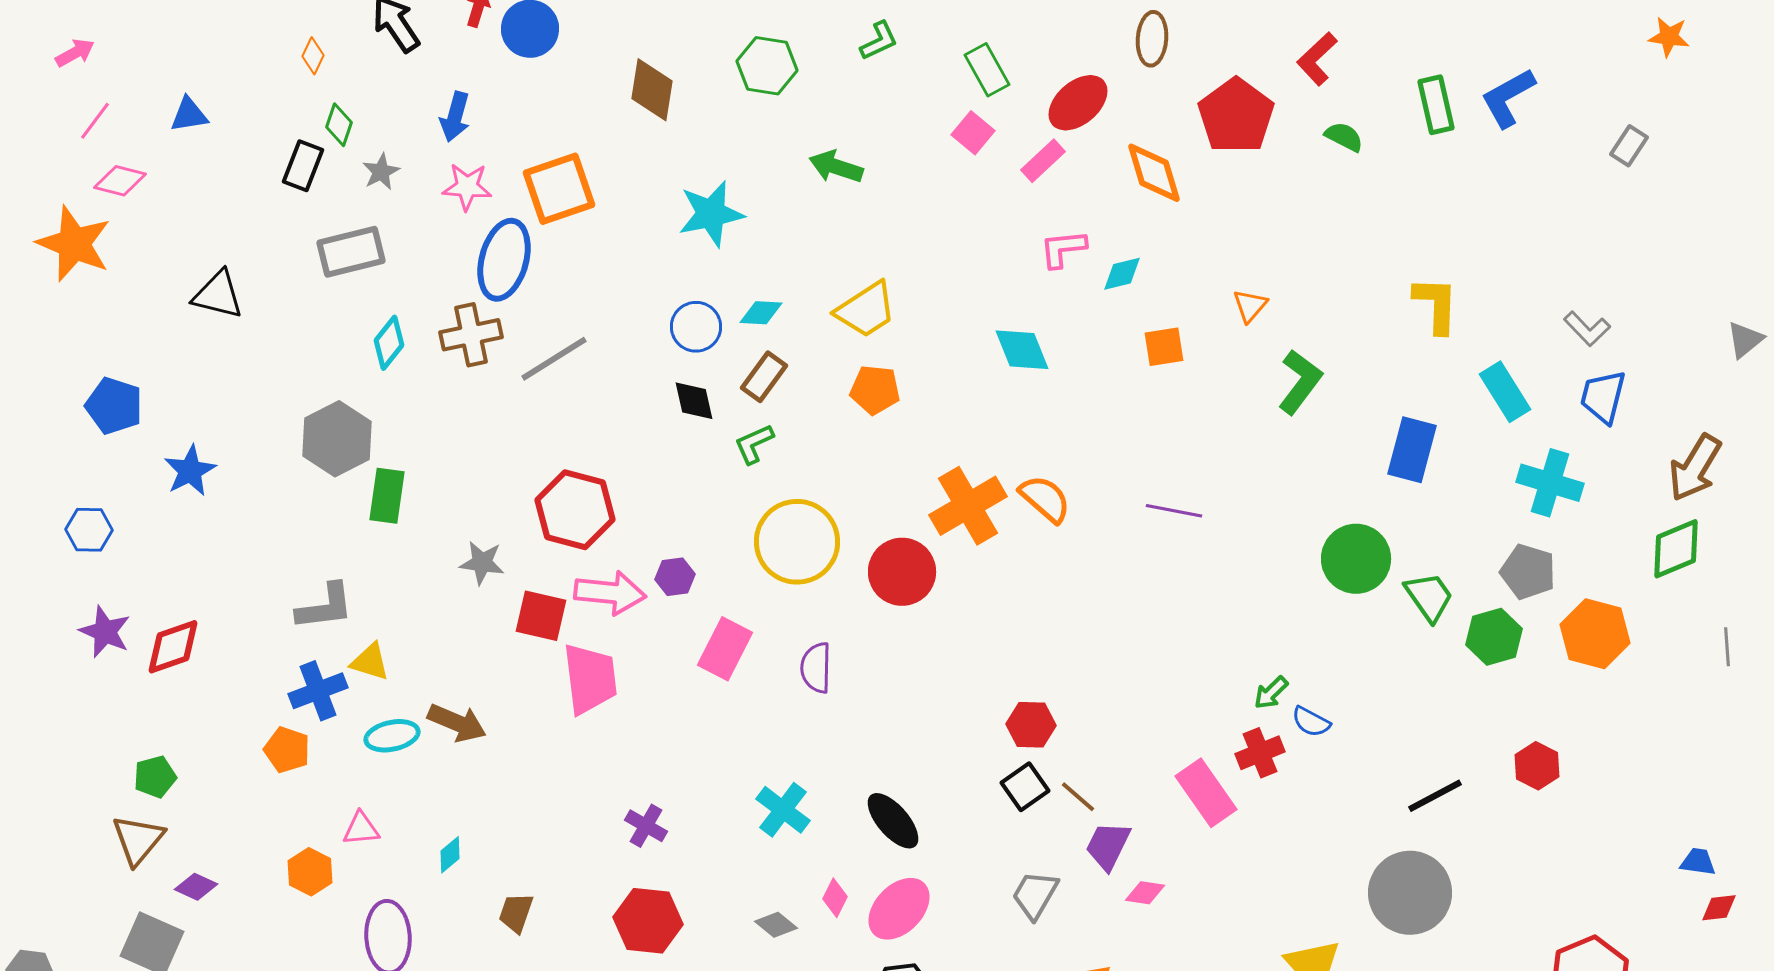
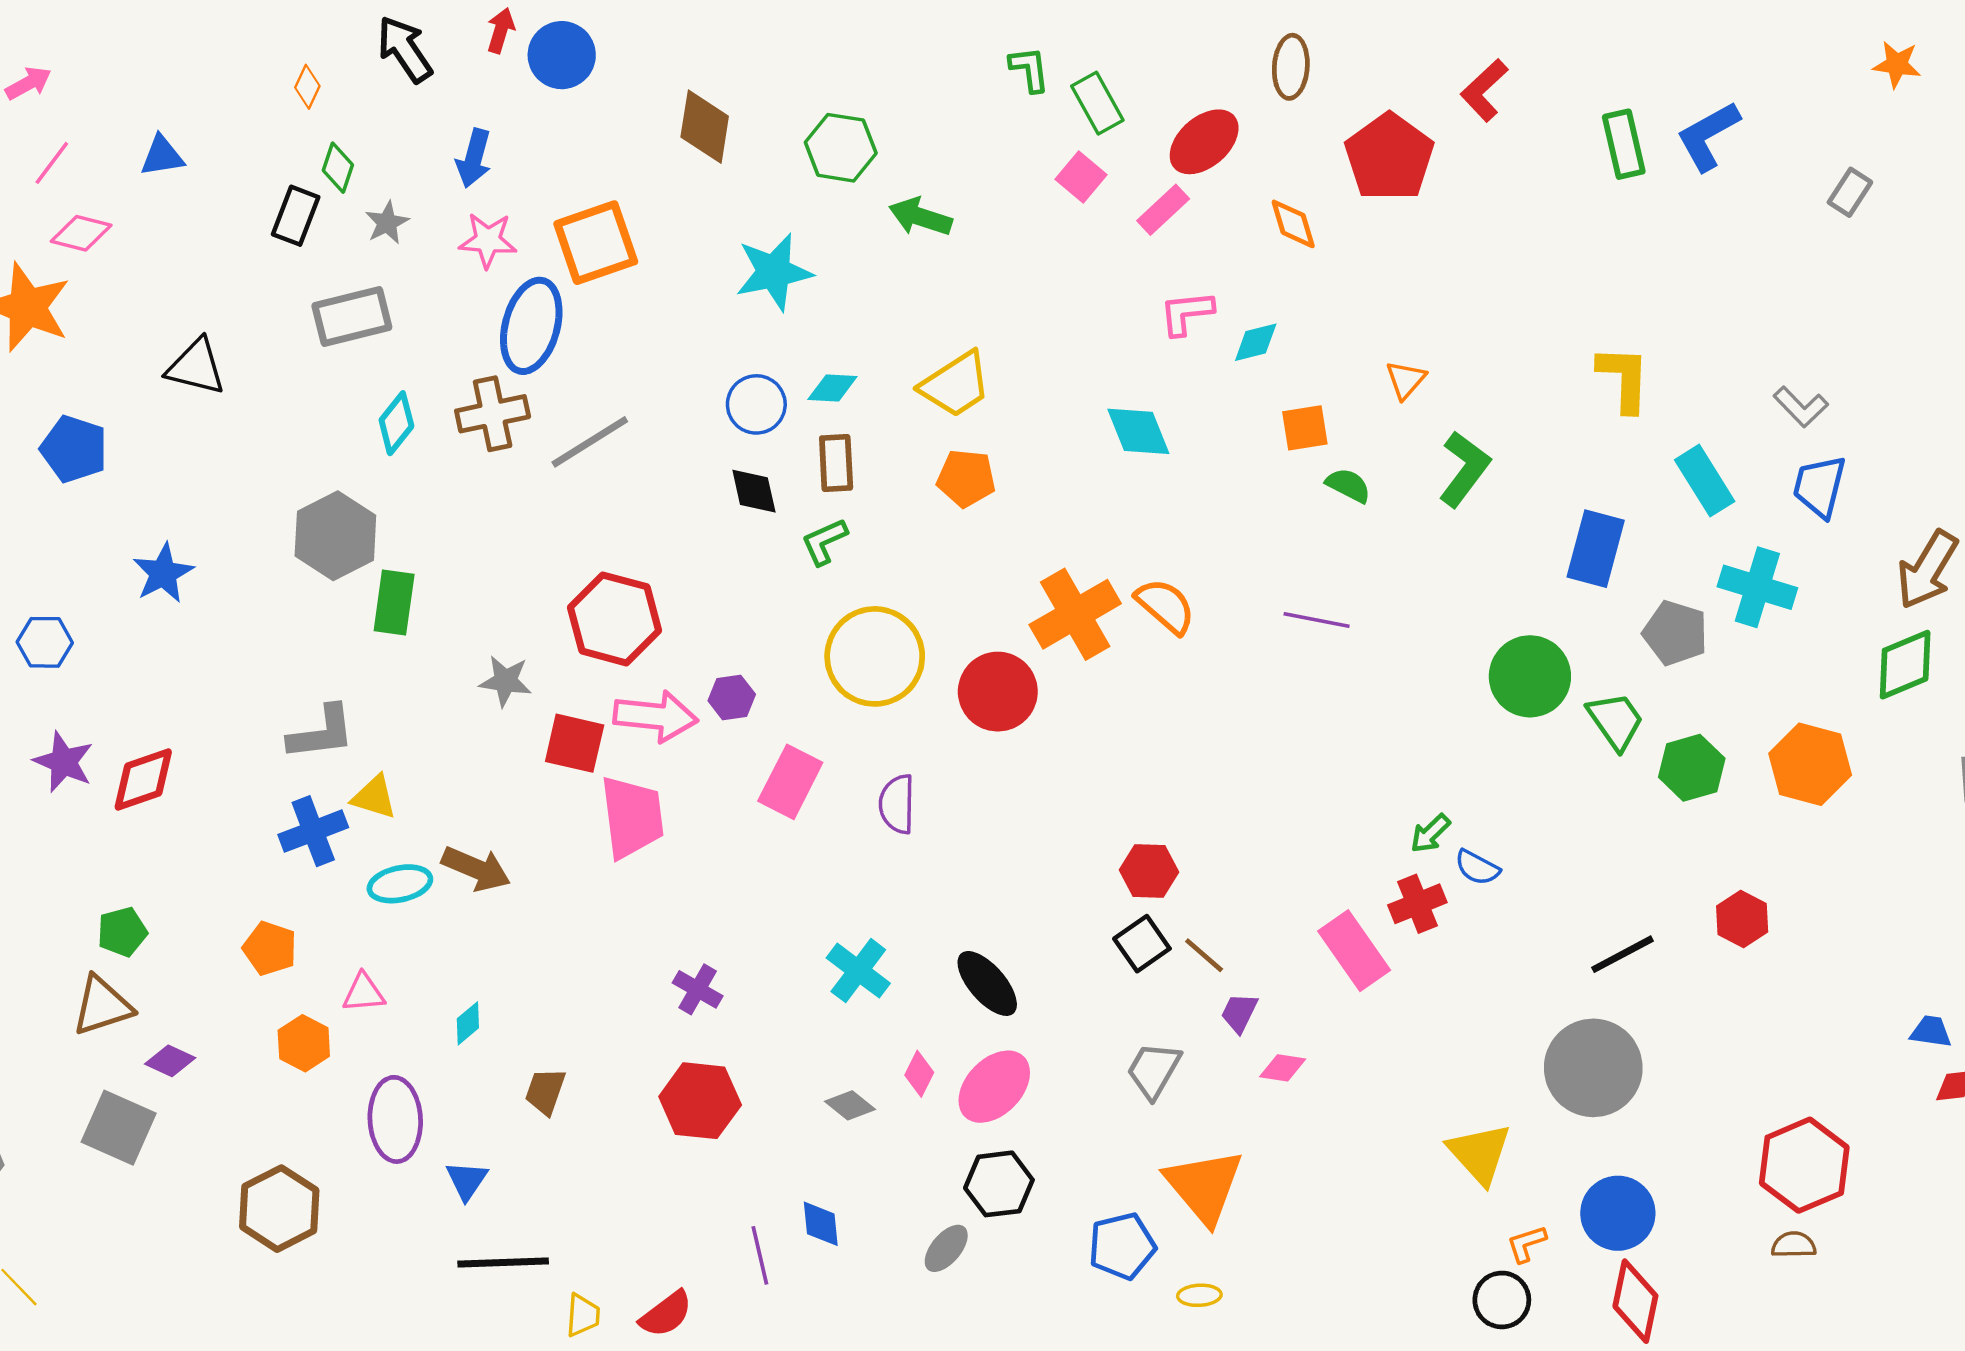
green L-shape: (879, 41) -> (1029, 69), moved, turned -72
green hexagon: (767, 66) -> (841, 148), moved
green semicircle: (1344, 137) -> (1348, 485), moved
orange diamond: (1154, 173) -> (1293, 224), size x0.7
brown rectangle: (764, 377) -> (836, 463), turned -39
blue pentagon: (114, 406) -> (74, 449), moved
gray pentagon: (1528, 572) -> (1675, 633), moved
orange pentagon: (287, 750) -> (270, 948), moved
brown triangle: (138, 840) -> (102, 1006), turned 32
purple trapezoid: (1108, 846) -> (1239, 1013), size x0.7

